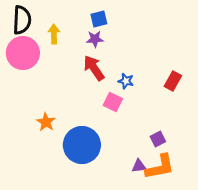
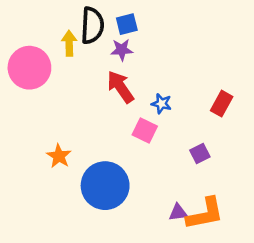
black semicircle: (22, 20) -> (92, 25), moved
purple square: (158, 139) -> (200, 154), moved

